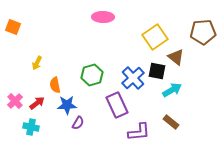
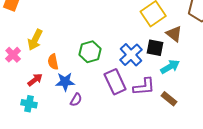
yellow arrow: (37, 63) -> (35, 40), size x1.5
pink cross: (15, 101) -> (13, 55), moved
purple L-shape: (139, 132) -> (144, 87), moved

